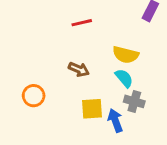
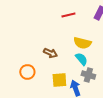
red line: (82, 23) -> (68, 15), moved
orange circle: (34, 96) -> (27, 72), moved

